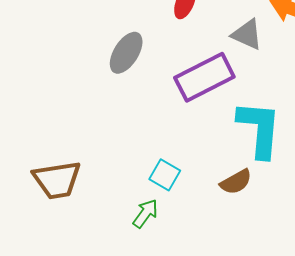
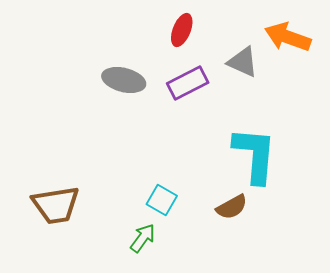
gray ellipse: (126, 53) -> (124, 80), turned 72
purple rectangle: (204, 77) -> (188, 83), moved, size x0.7

